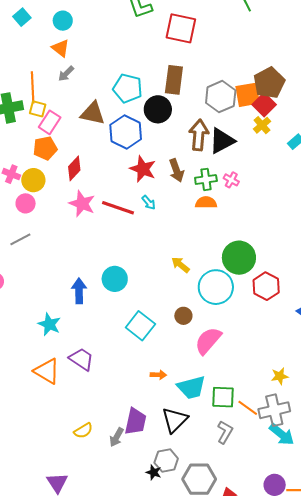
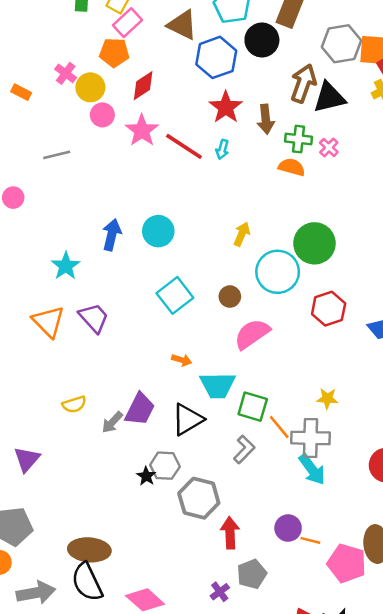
pink circle: (26, 203) -> (102, 115), moved
cyan arrow: (149, 203) -> (222, 149), turned 42
yellow arrow: (180, 265) -> (242, 234), turned 60
red hexagon: (266, 286) -> (329, 309), moved

